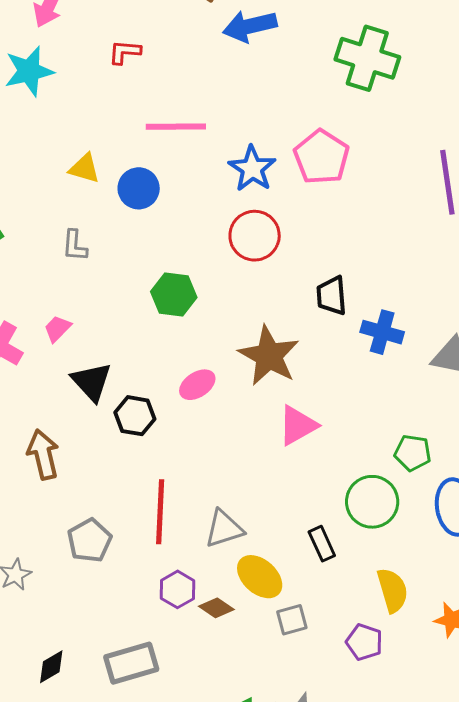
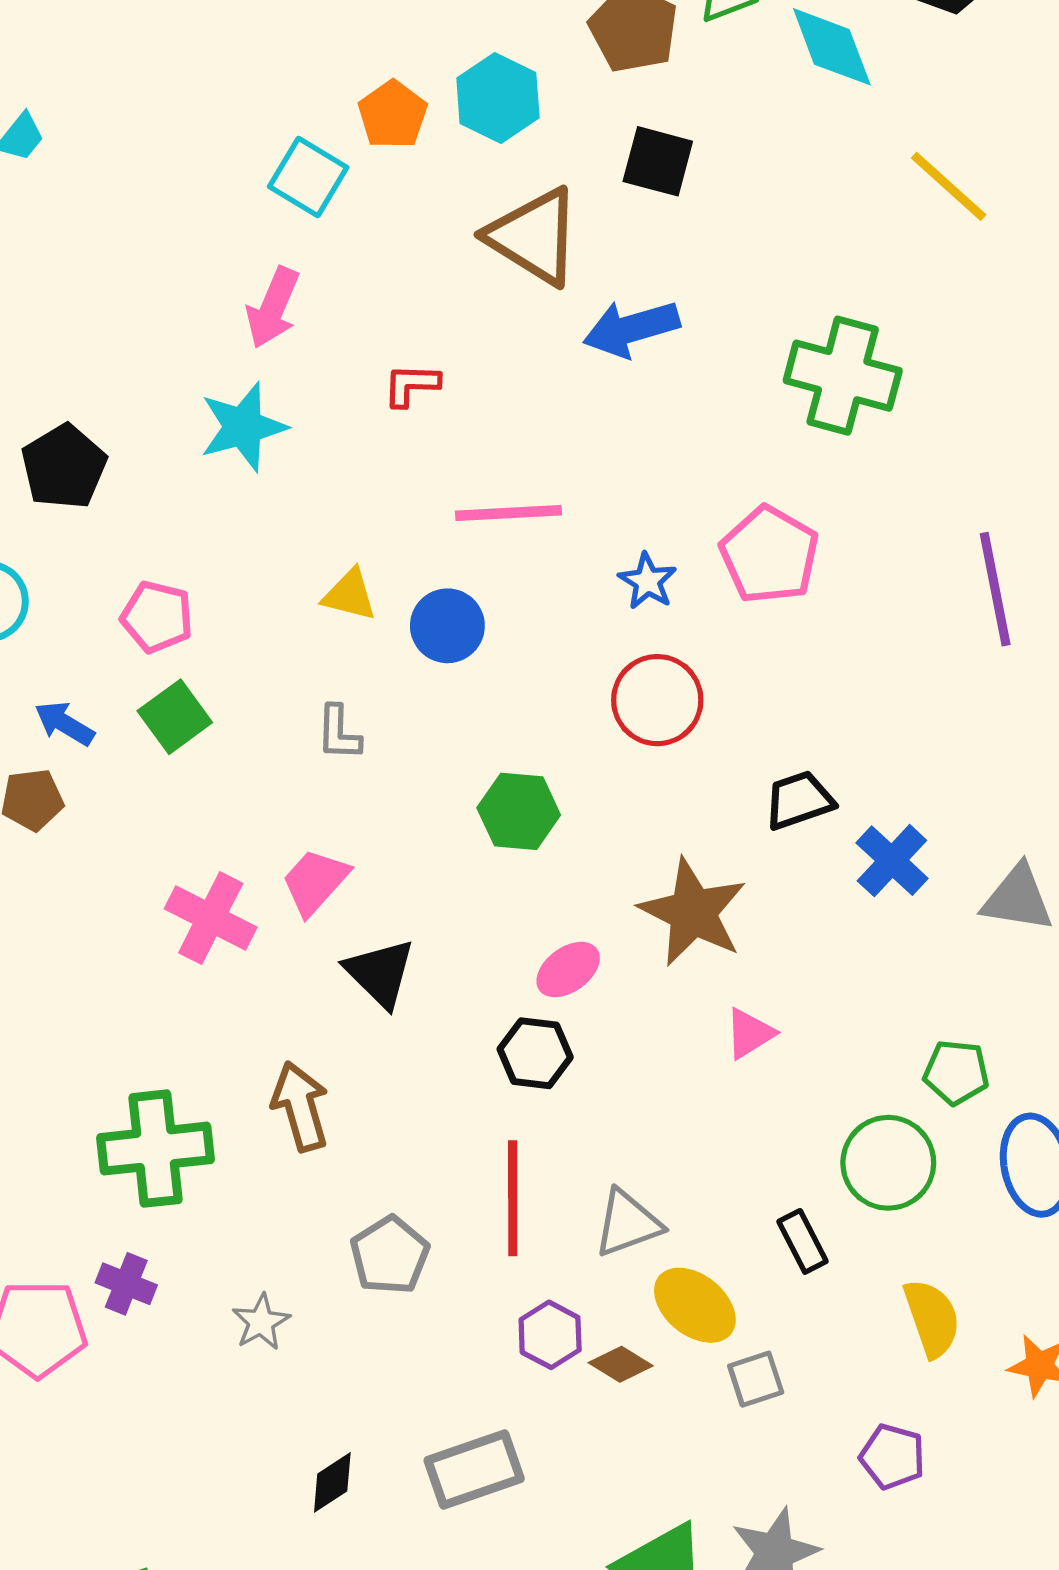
blue star: (252, 169) -> (648, 581), size x0.7
black trapezoid: (332, 296) -> (799, 800), turned 78
pink trapezoid: (57, 329) -> (315, 882), size x1.4
blue cross: (382, 332) -> (892, 861), turned 30
black hexagon: (135, 416) -> (535, 1053), moved
pink triangle: (298, 425) -> (750, 1033), size x0.7
purple pentagon: (364, 642) -> (892, 1457), moved

